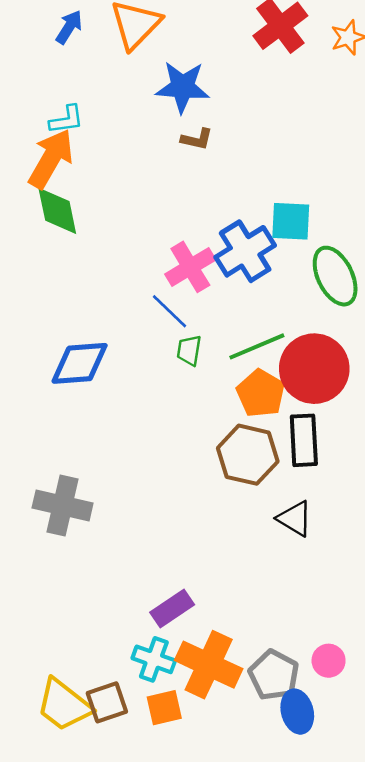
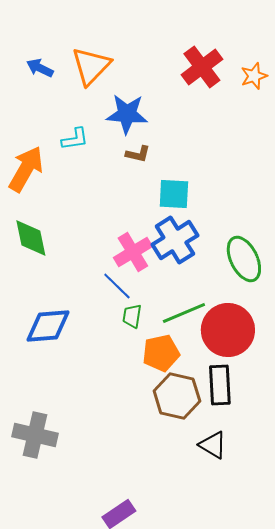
blue arrow: (69, 27) -> (40, 68), turned -96
cyan L-shape: (66, 120) -> (75, 139), moved
green diamond: (57, 211) -> (31, 238), moved
cyan square: (291, 221) -> (174, 194), moved
orange pentagon: (261, 393) -> (161, 353), moved, turned 30

